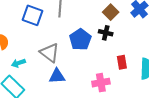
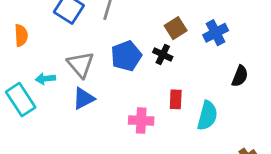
cyan arrow: (18, 63) -> (45, 79), moved
blue triangle: (57, 76) -> (84, 98), turned -36

